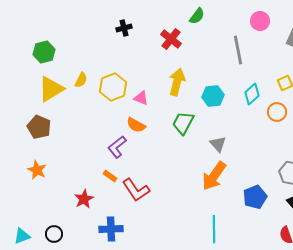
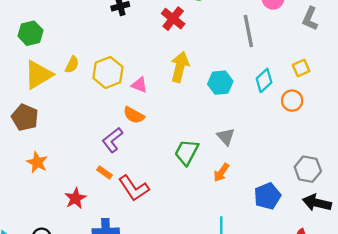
green trapezoid: (183, 123) -> (187, 152), moved
orange star: (37, 170) -> (37, 162), moved
orange arrow: (214, 176) -> (221, 172), size x0.6

